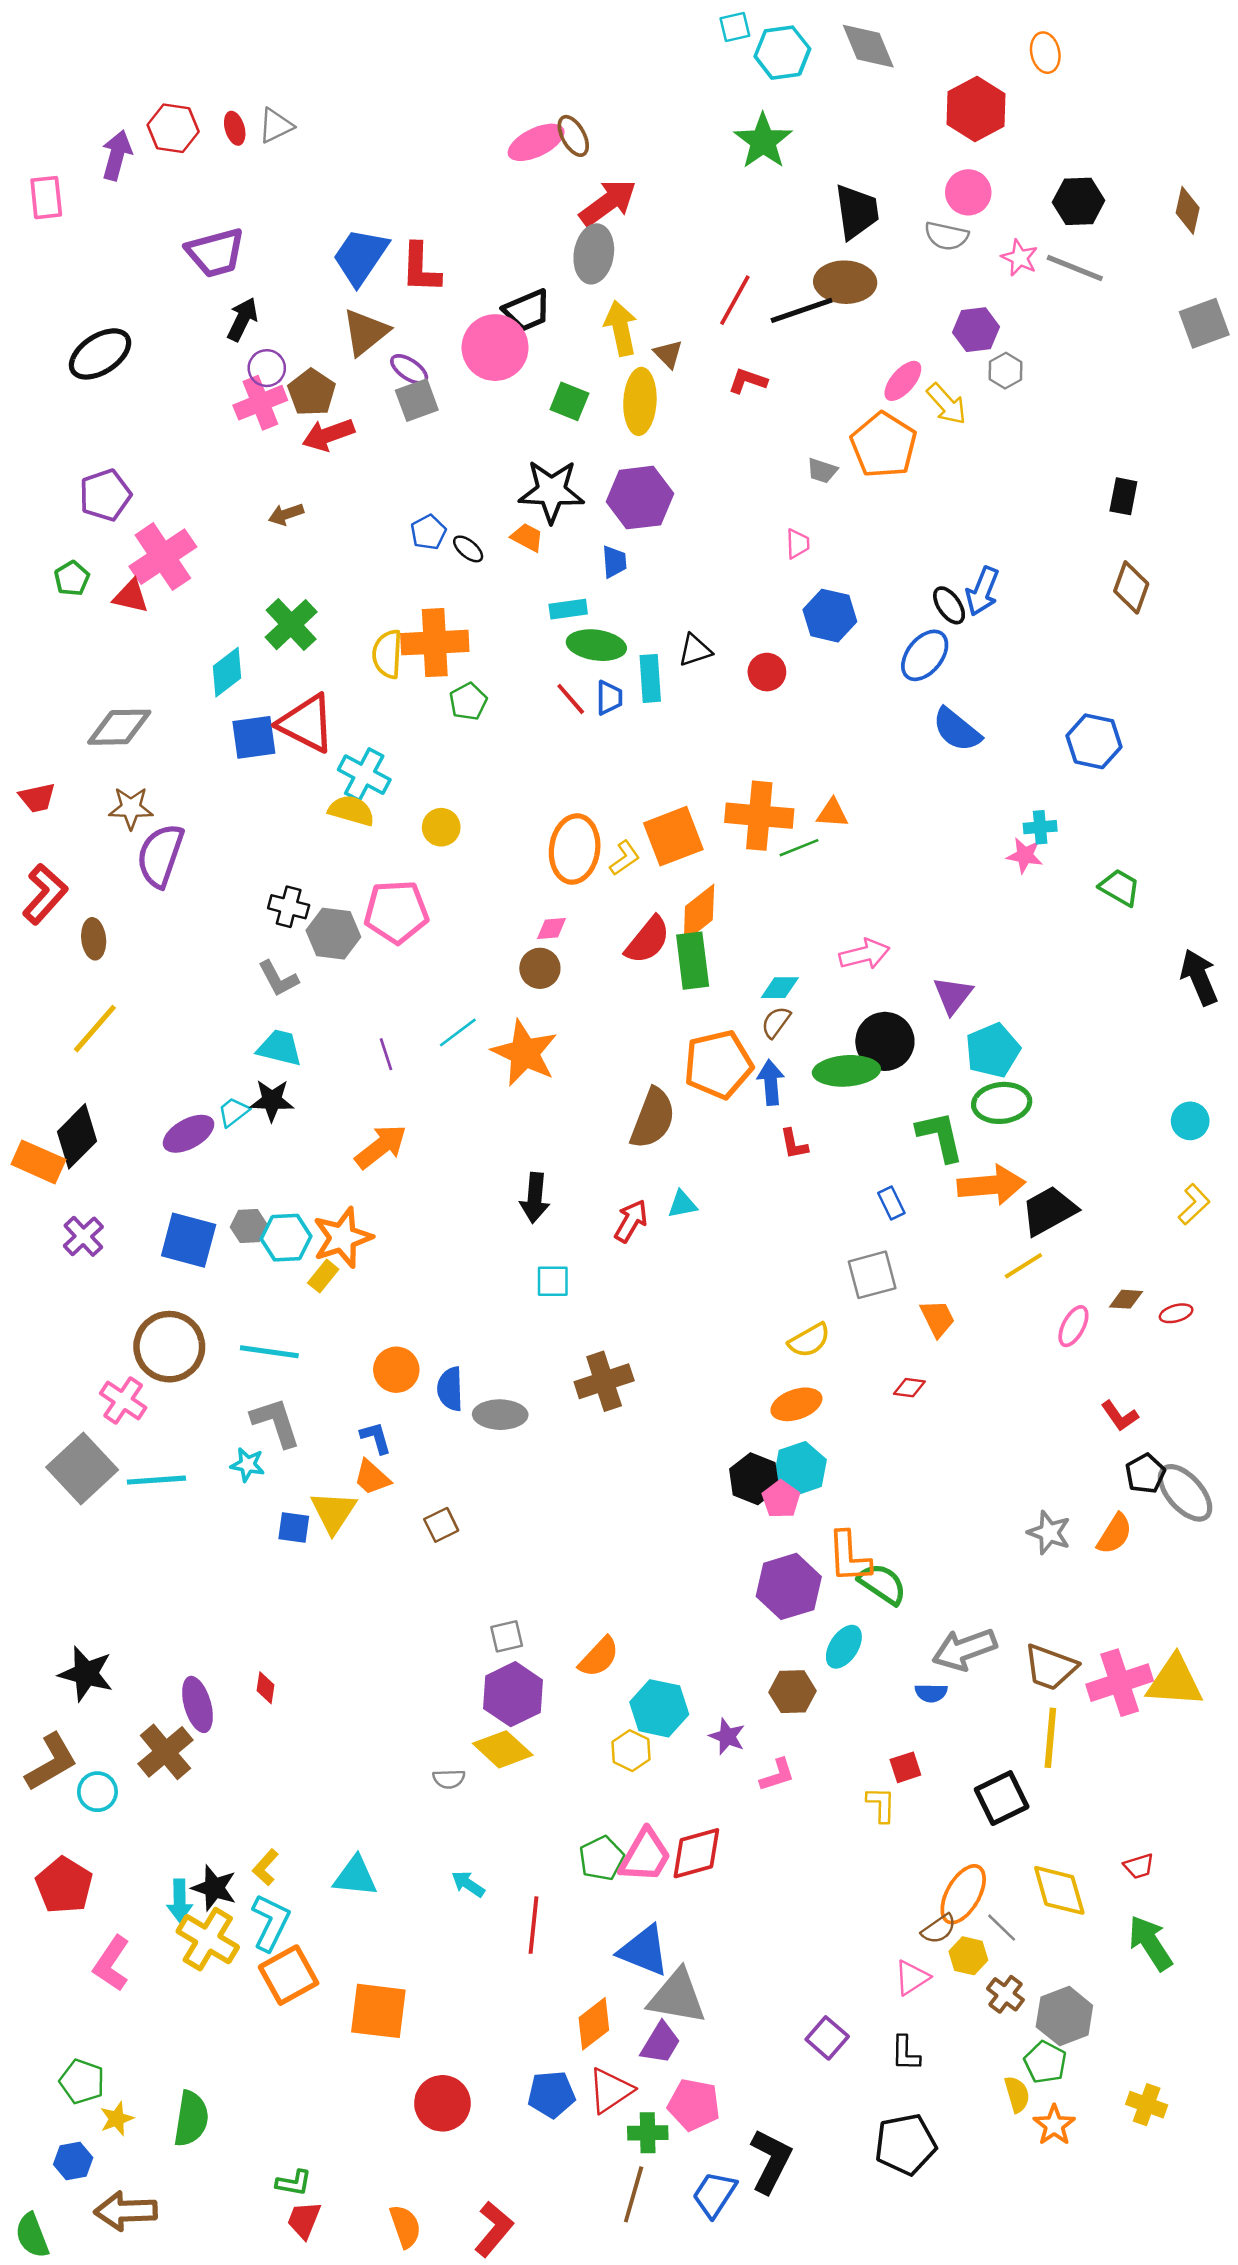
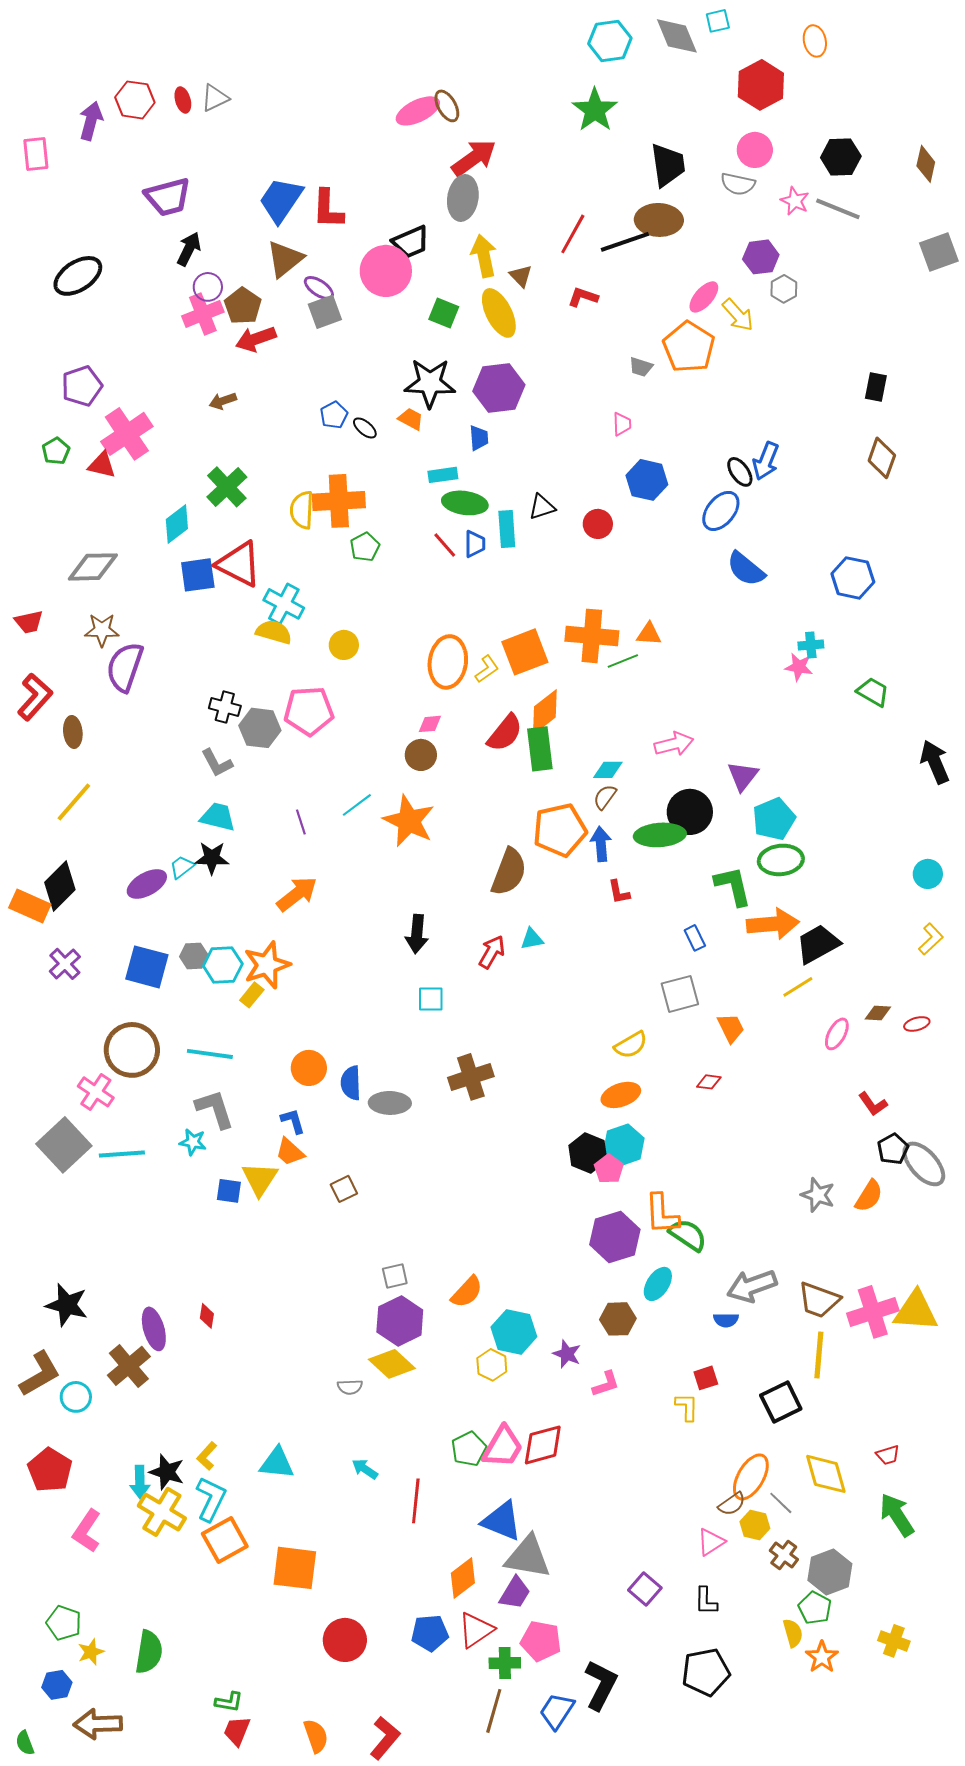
cyan square: (735, 27) -> (718, 21), moved
yellow ellipse: (640, 401) -> (499, 313), turned -30
green semicircle: (32, 2235) -> (25, 1743), size x0.7

